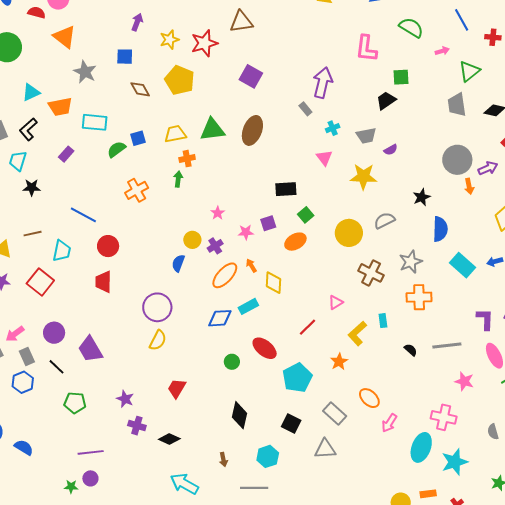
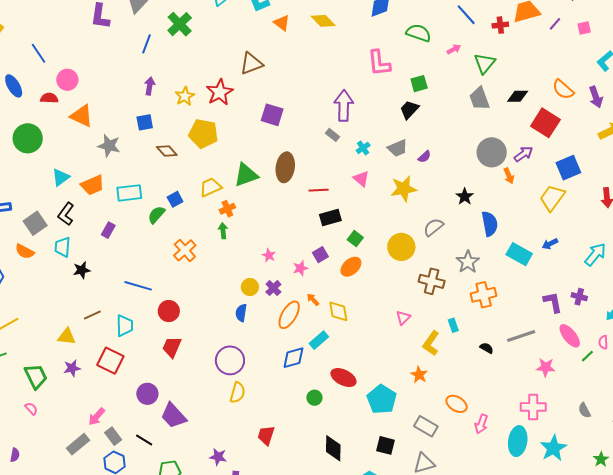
red trapezoid: (103, 282) -> (172, 347), turned 35
red line: (308, 327) -> (319, 190), moved, turned 54
purple circle: (54, 333) -> (147, 394), moved

